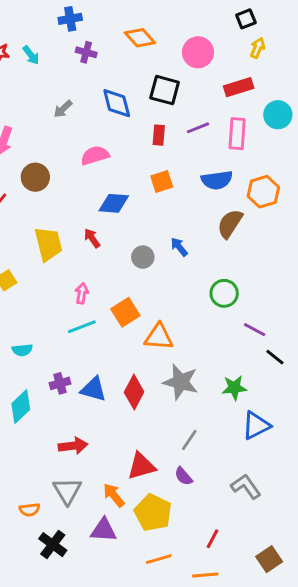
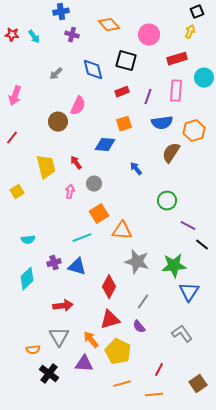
black square: (246, 19) -> (197, 12), moved
purple line: (198, 128) -> (148, 97), moved, turned -49
red rectangle: (159, 135) -> (122, 92), turned 64
pink semicircle: (95, 155) -> (78, 106), turned 132
brown circle: (35, 177) -> (58, 122), moved
blue diamond: (114, 203) -> (105, 145), moved
gray circle: (143, 257) -> (94, 184), moved
pink arrow: (82, 293) -> (70, 192), moved
cyan line: (82, 327) -> (82, 238), moved
green star: (234, 388) -> (174, 266), size x1.4
red diamond: (134, 392) -> (109, 287), moved
blue triangle: (256, 425) -> (189, 292), turned -30

